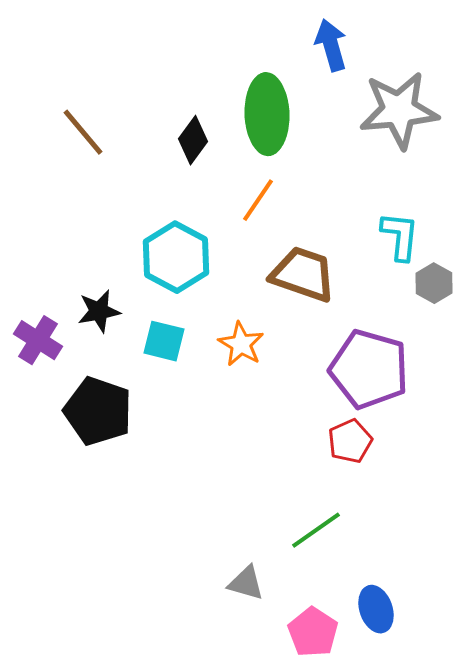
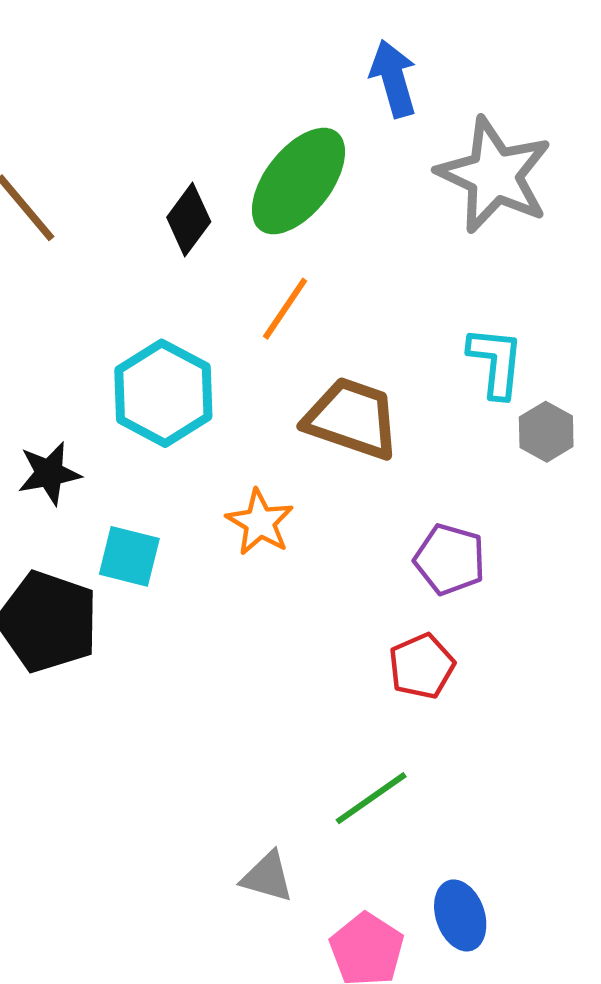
gray star: (399, 110) -> (494, 175), turned 30
green ellipse: (267, 114) -> (298, 181), turned 40
cyan square: (164, 341) -> (129, 556), moved
purple pentagon: (369, 369) -> (450, 559), size x0.6

